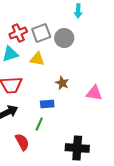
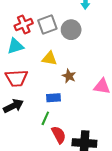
yellow triangle: (37, 59) -> (49, 59), moved
red semicircle: (22, 142) -> (59, 135), moved

